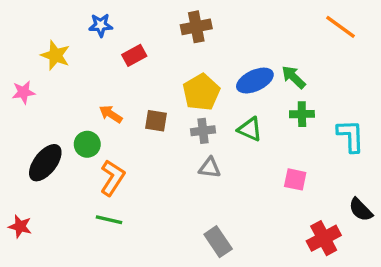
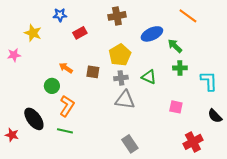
orange line: (341, 27) -> (188, 16), moved
blue ellipse: (255, 81) -> (152, 34), moved
black ellipse: (45, 163) -> (34, 119), moved, turned -75
gray triangle: (210, 168) -> (125, 100), size x1.5
black semicircle: (361, 210) -> (215, 116), moved

